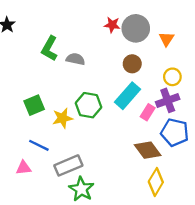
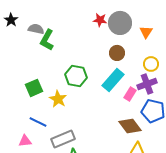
gray semicircle: (75, 59) -> (36, 29), moved
green hexagon: (88, 105) -> (76, 76), moved
yellow star: (62, 118) -> (58, 99), turned -30

